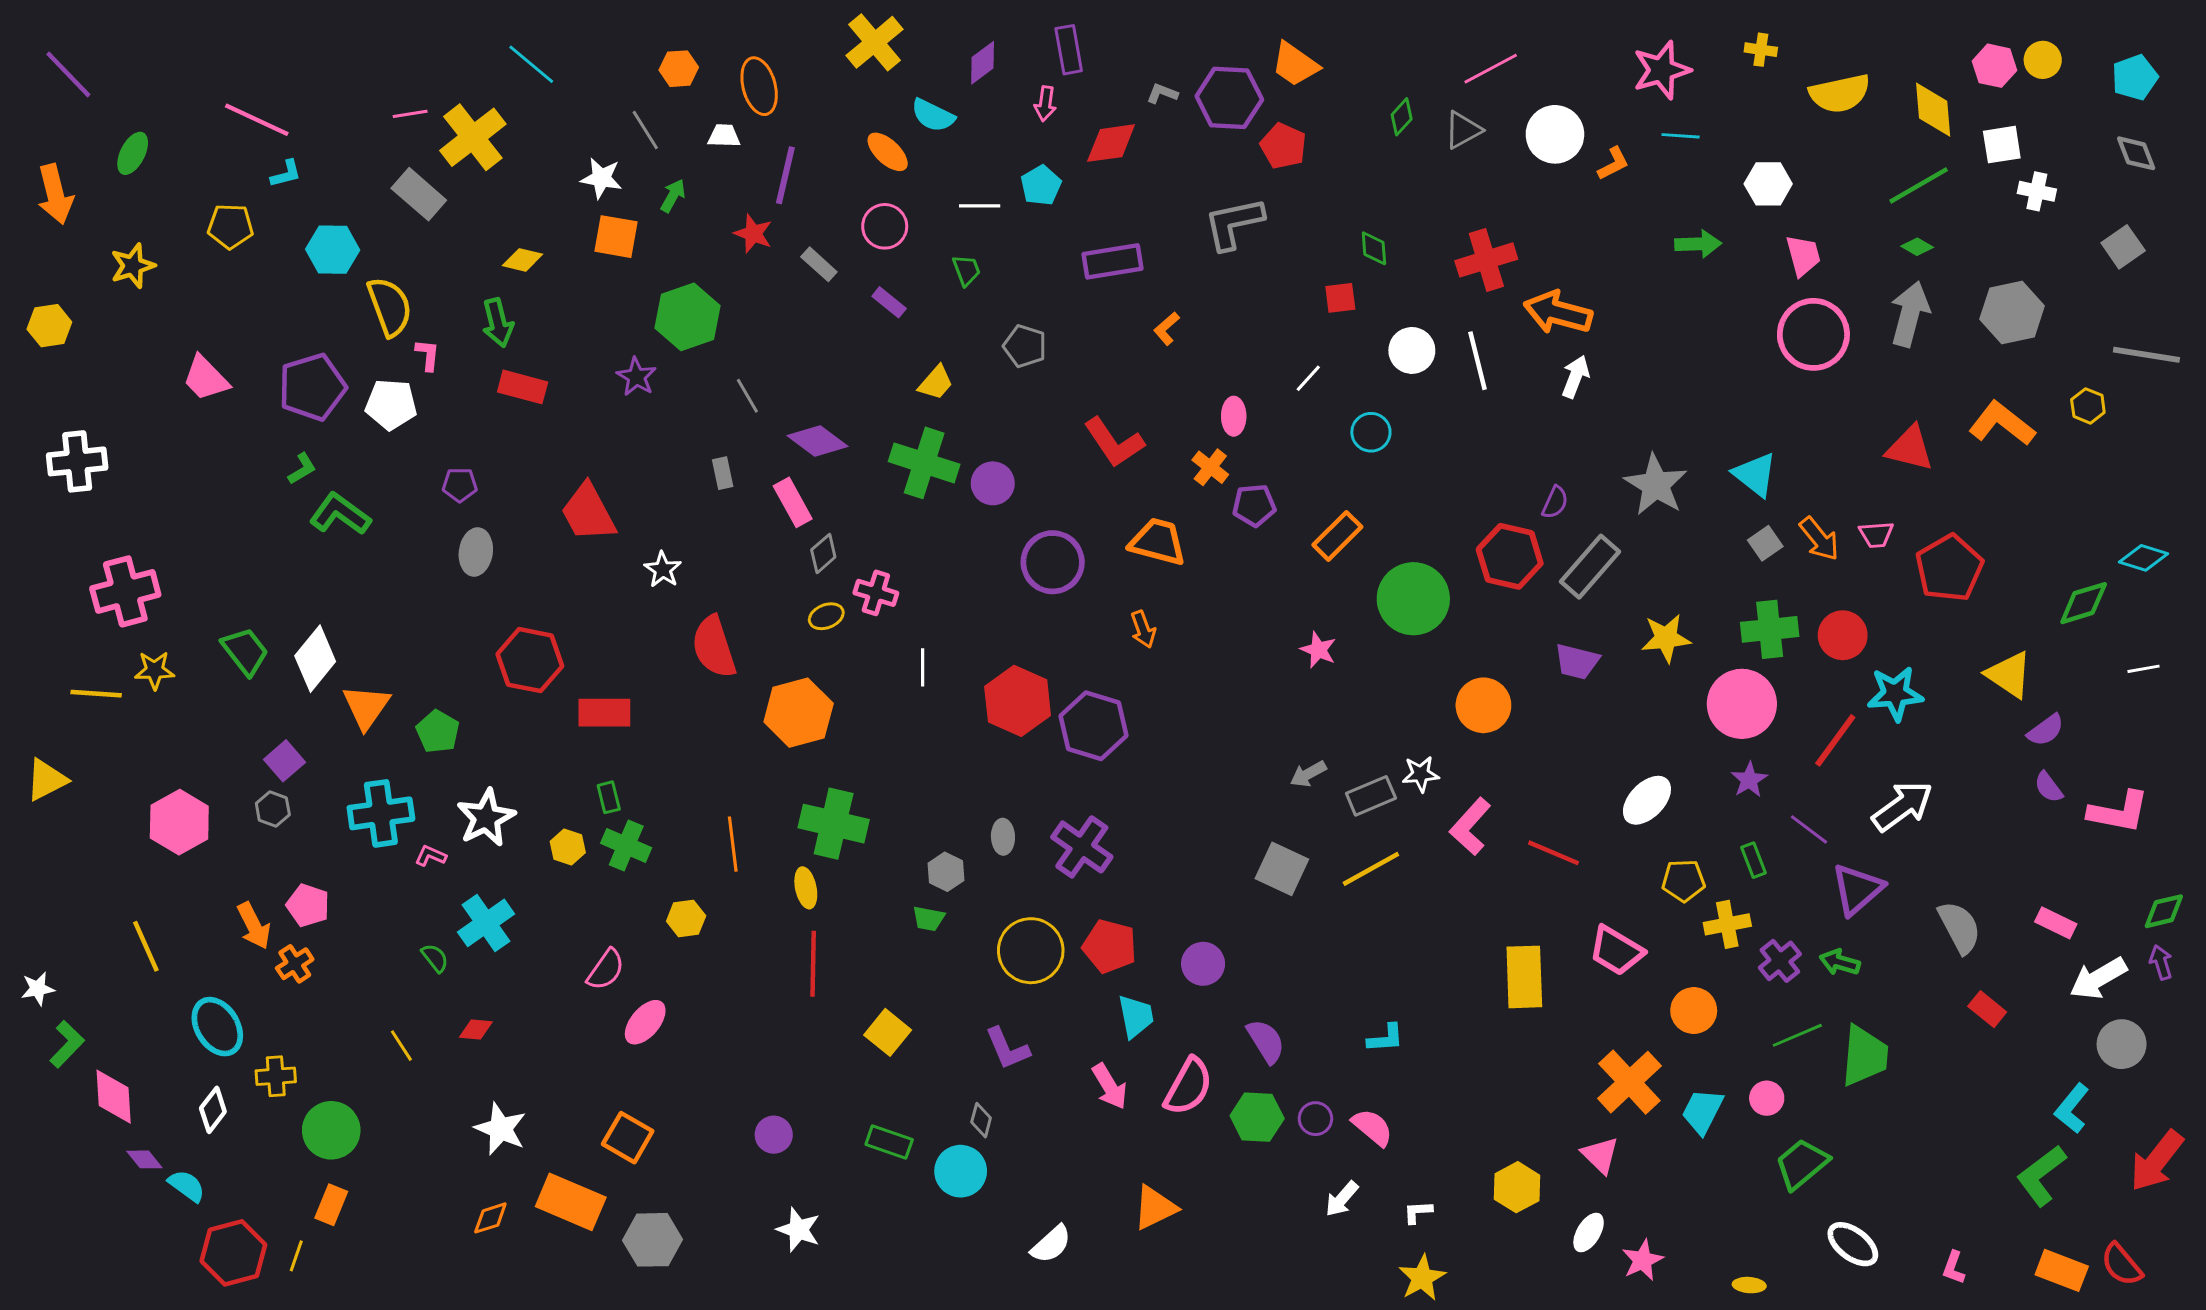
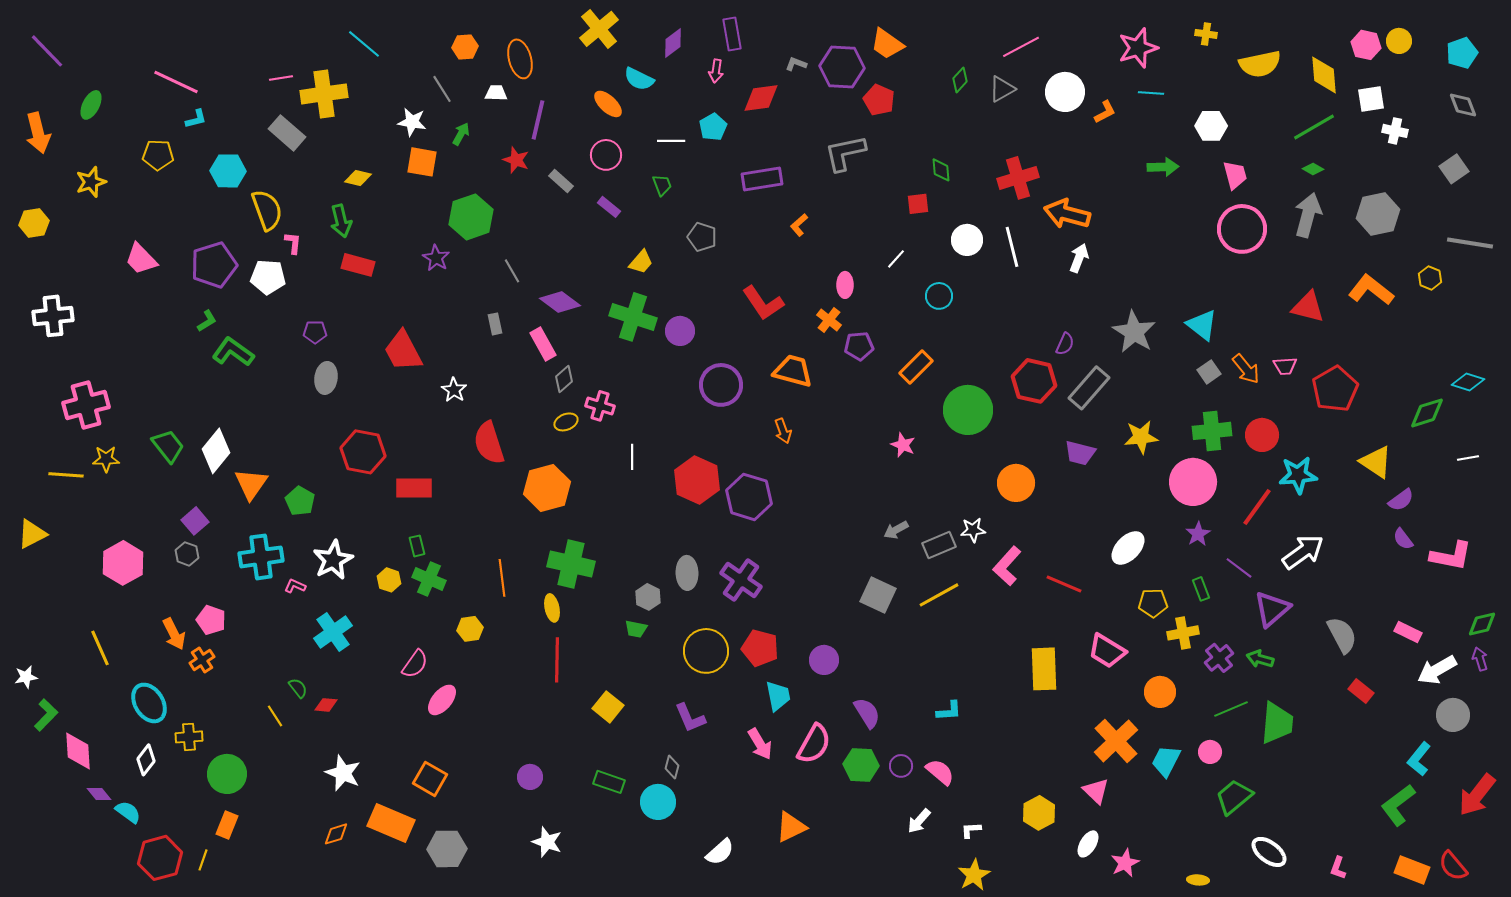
yellow cross: (473, 137) -> (324, 94), turned 30
gray ellipse: (1003, 837) -> (687, 573), size x1.4
green semicircle: (435, 958) -> (298, 688), moved

